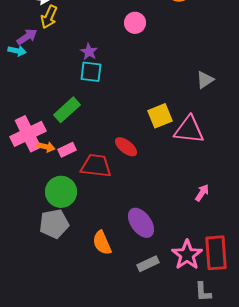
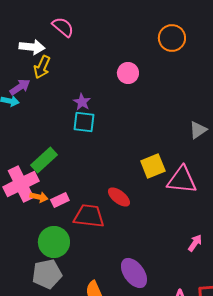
green rectangle: (67, 110) -> (44, 160), moved

